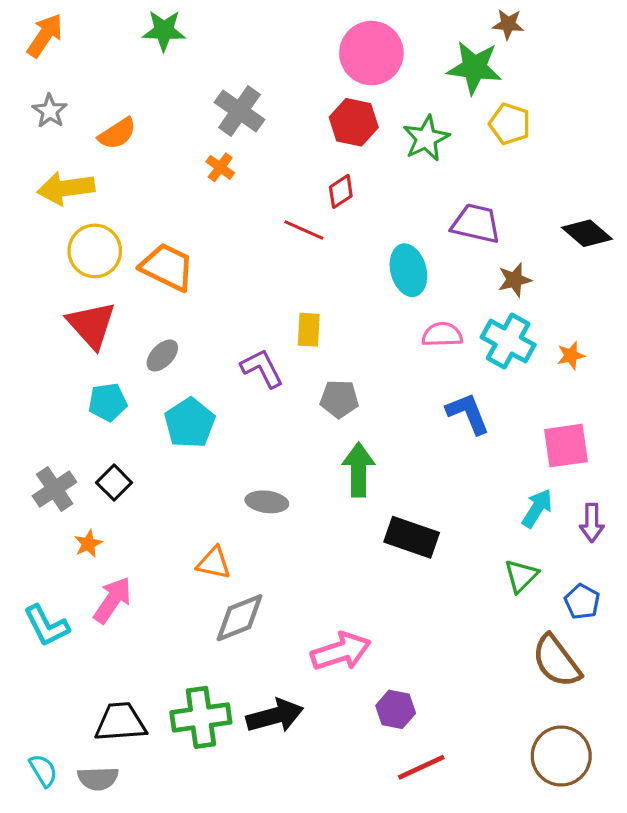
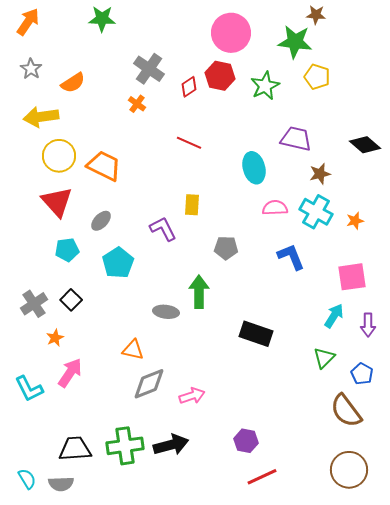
red diamond: (341, 191) -> (189, 87), moved
gray pentagon: (339, 399) -> (226, 248), moved
green arrow: (359, 470) -> (199, 292), moved
pink arrow: (341, 651) -> (192, 396), moved, size x0.7

